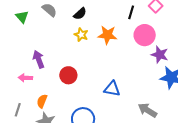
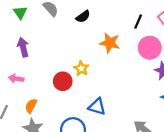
yellow star: (81, 35) -> (81, 69), moved
purple arrow: (39, 59) -> (23, 47), moved
blue triangle: (112, 89) -> (97, 107), moved

